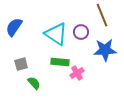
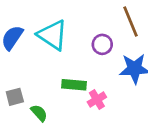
cyan triangle: (56, 34) -> (53, 35), moved
gray square: (21, 64) -> (15, 97), moved

